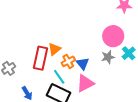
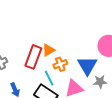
gray star: (108, 57) -> (100, 82), moved
blue triangle: (83, 64) -> (87, 66), moved, size x1.5

